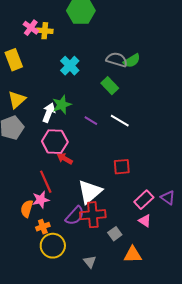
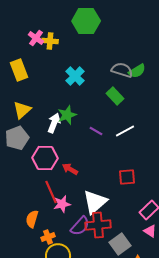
white line: (120, 121) -> (125, 131), turned -60
pink hexagon: (55, 142) -> (45, 158), moved
pink star: (41, 200) -> (62, 204), moved
gray square: (115, 234) -> (120, 244), size x1.5

